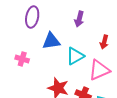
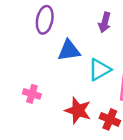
pink cross: (22, 59) -> (32, 94), moved

